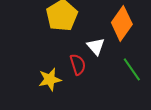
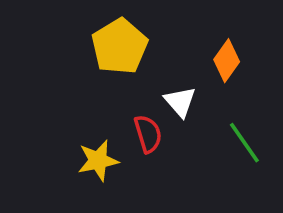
orange diamond: (122, 23) -> (227, 61), size x0.7

